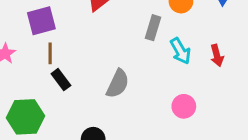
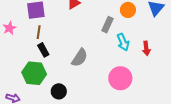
pink circle: (184, 106) -> (120, 78), size x1.5
green hexagon: (25, 117) -> (34, 73), moved

